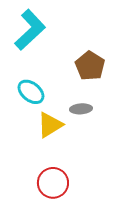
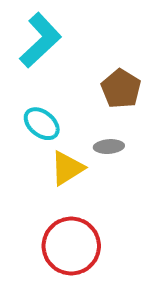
red circle: (53, 183) -> (71, 246), size x1.4

